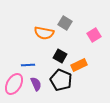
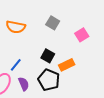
orange semicircle: (44, 33) -> (16, 27), moved
blue line: (28, 65) -> (16, 65), turned -48

